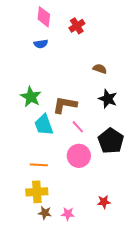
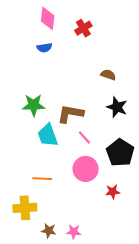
green star: (31, 97) -> (34, 105), turned -30
yellow cross: (37, 192) -> (25, 208), moved
red star: (104, 202) -> (113, 192), moved

